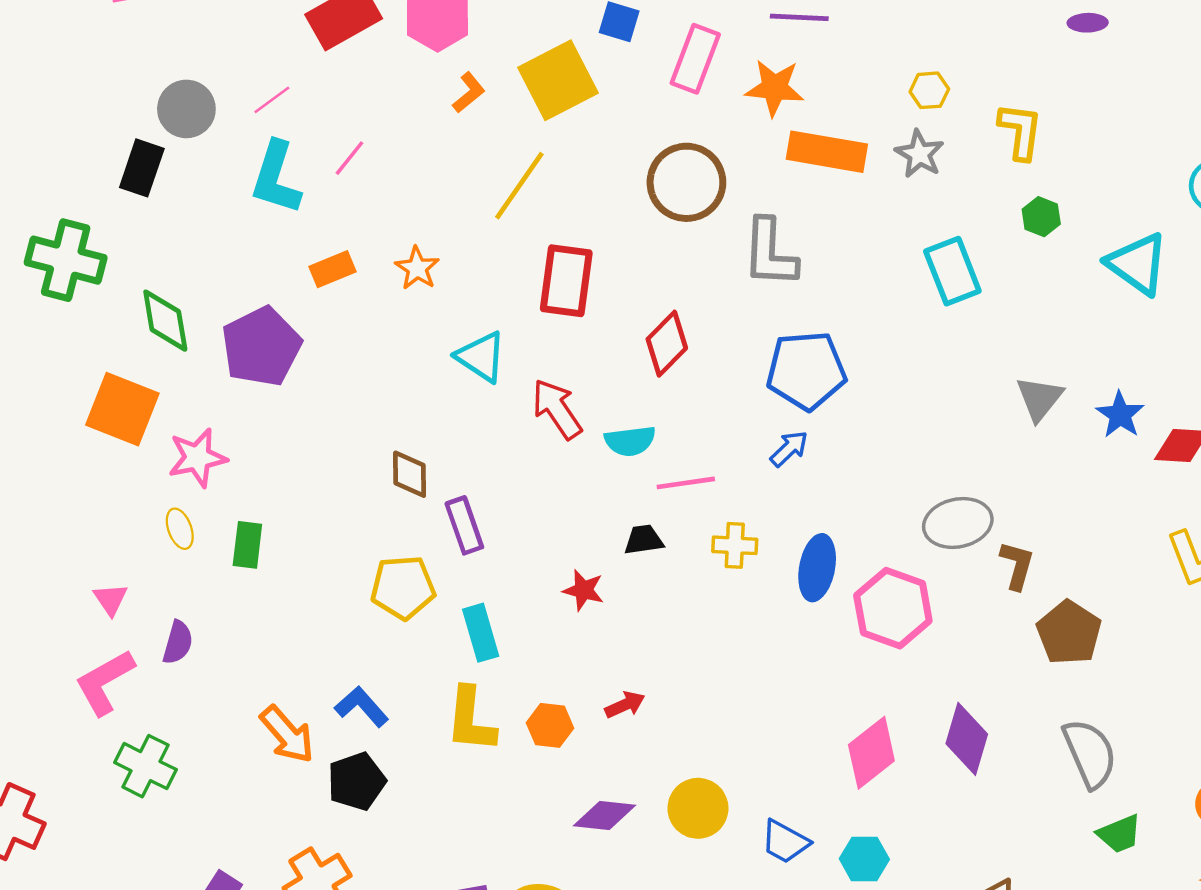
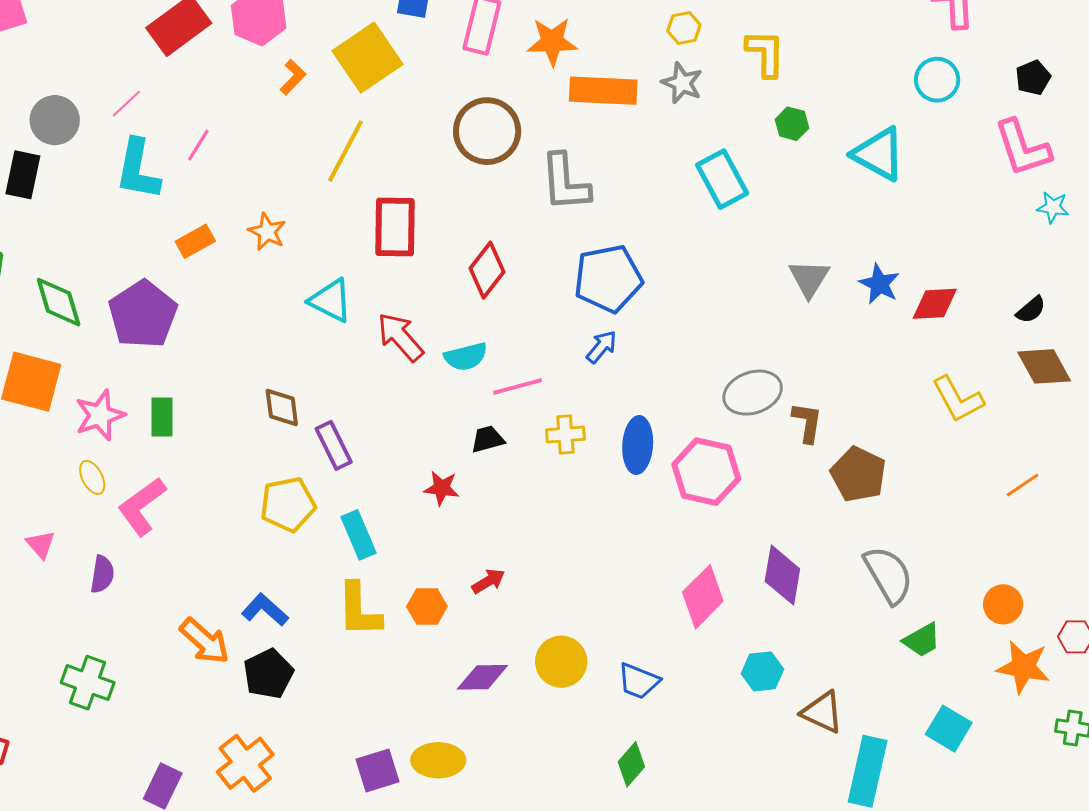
green rectangle: (247, 545) -> (162, 417), moved
pink L-shape: (105, 682) -> (142, 506), moved
cyan hexagon: (864, 859) -> (762, 671), moved

